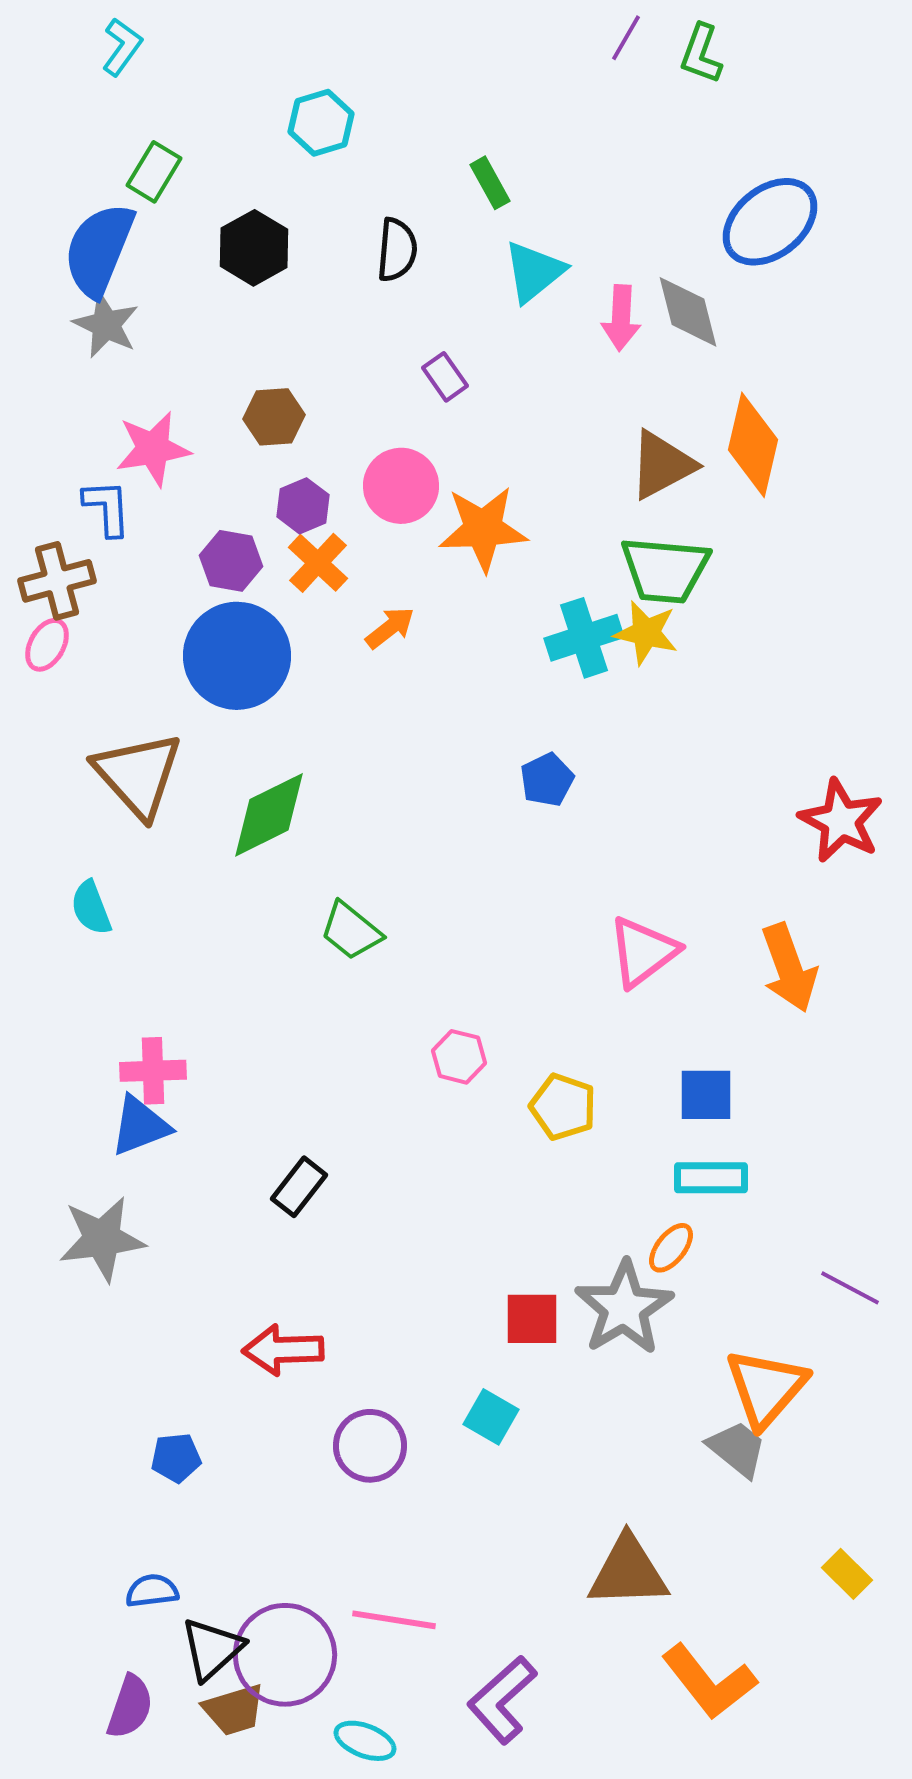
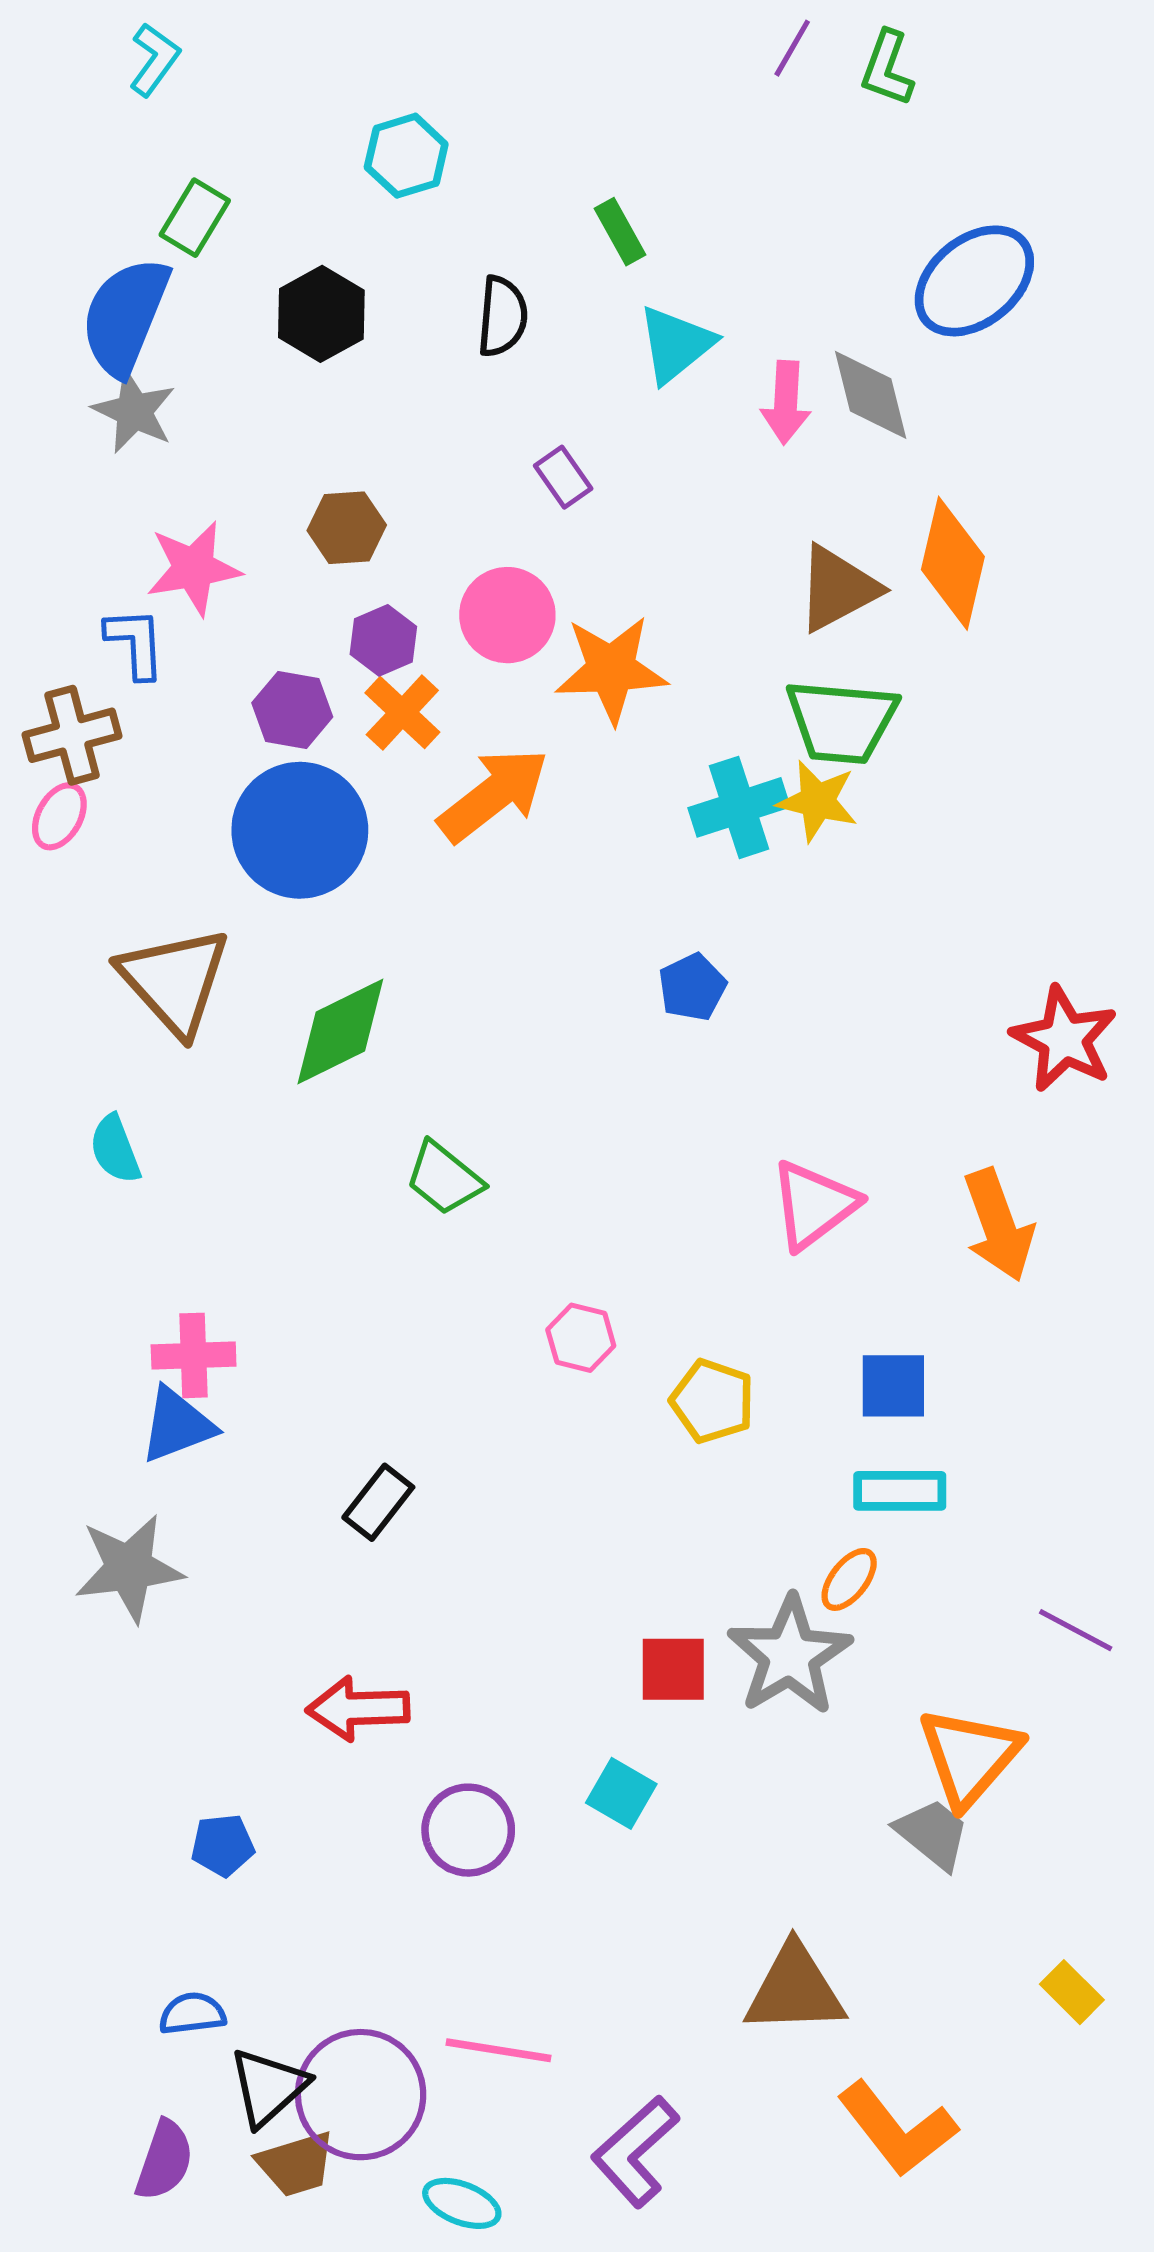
orange arrow: (390, 628) -> (493, 795), size x1.8

